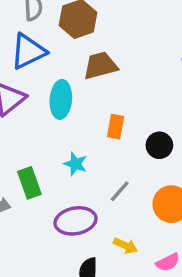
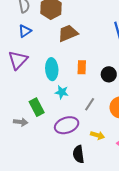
blue triangle: (28, 51) -> (25, 31), size x0.6
cyan ellipse: (61, 99) -> (52, 69), moved

